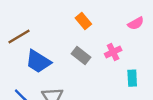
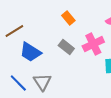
pink cross: (113, 52) -> (93, 44), size x1.5

